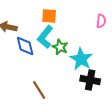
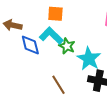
cyan L-shape: (45, 37) -> (51, 36), turned 95
brown line: (39, 90) -> (59, 85), moved

